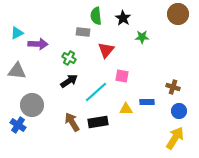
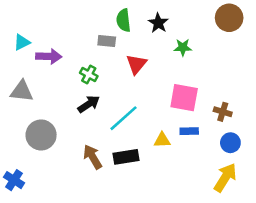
pink square: (122, 76) -> (184, 98), moved, size x1.6
blue cross: (18, 125) -> (14, 180), moved

